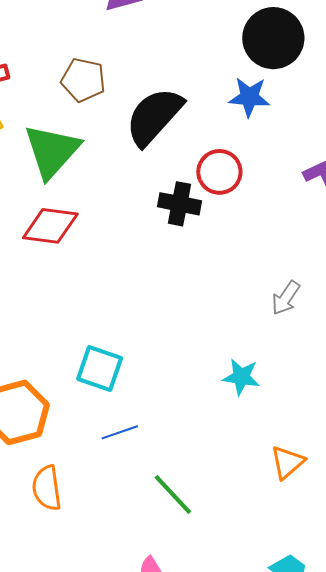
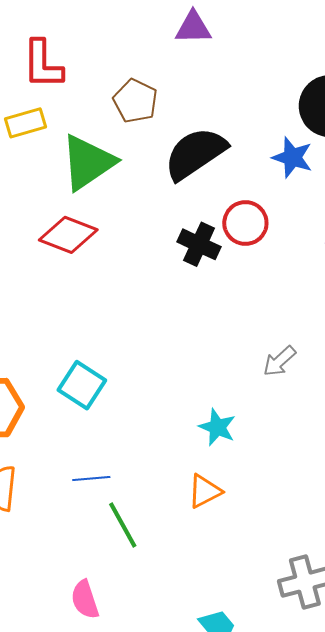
blue line: (120, 432) -> (91, 479), moved
orange triangle: (288, 462) -> (205, 491), moved

